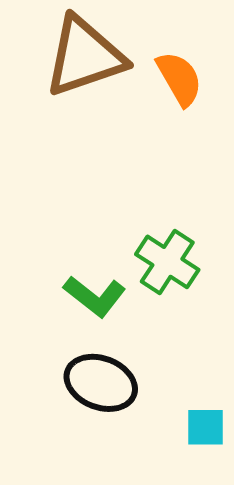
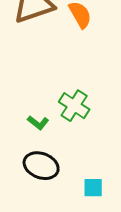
green L-shape: (95, 296) -> (38, 123), size x0.7

